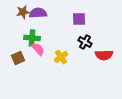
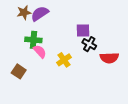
purple semicircle: (38, 13) -> (40, 14), turned -30
purple square: (79, 19) -> (83, 30), moved
brown square: (18, 58) -> (19, 71), moved, turned -32

